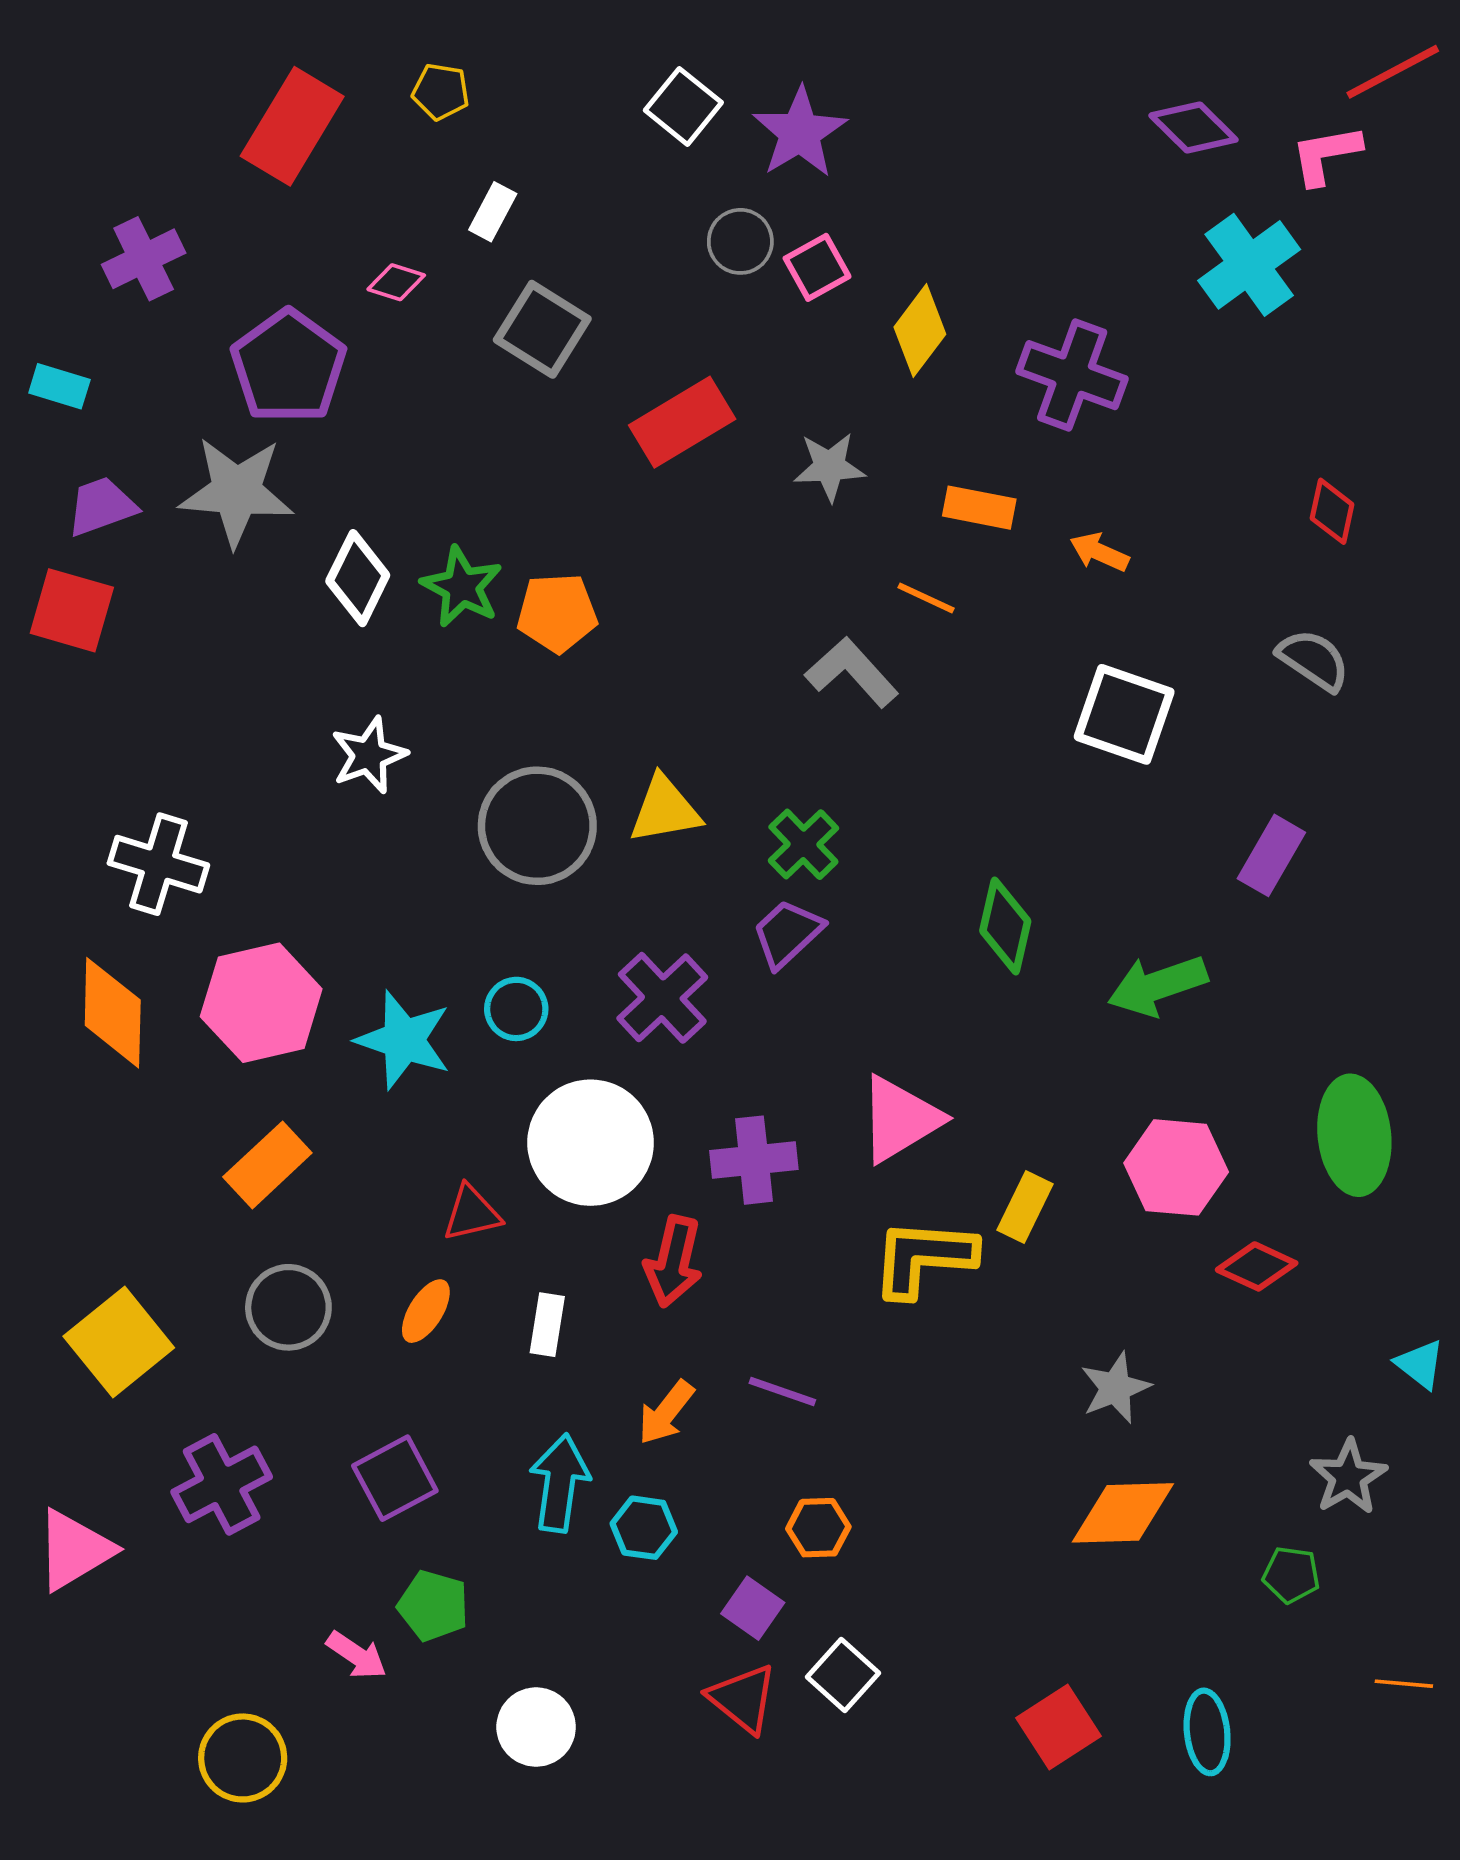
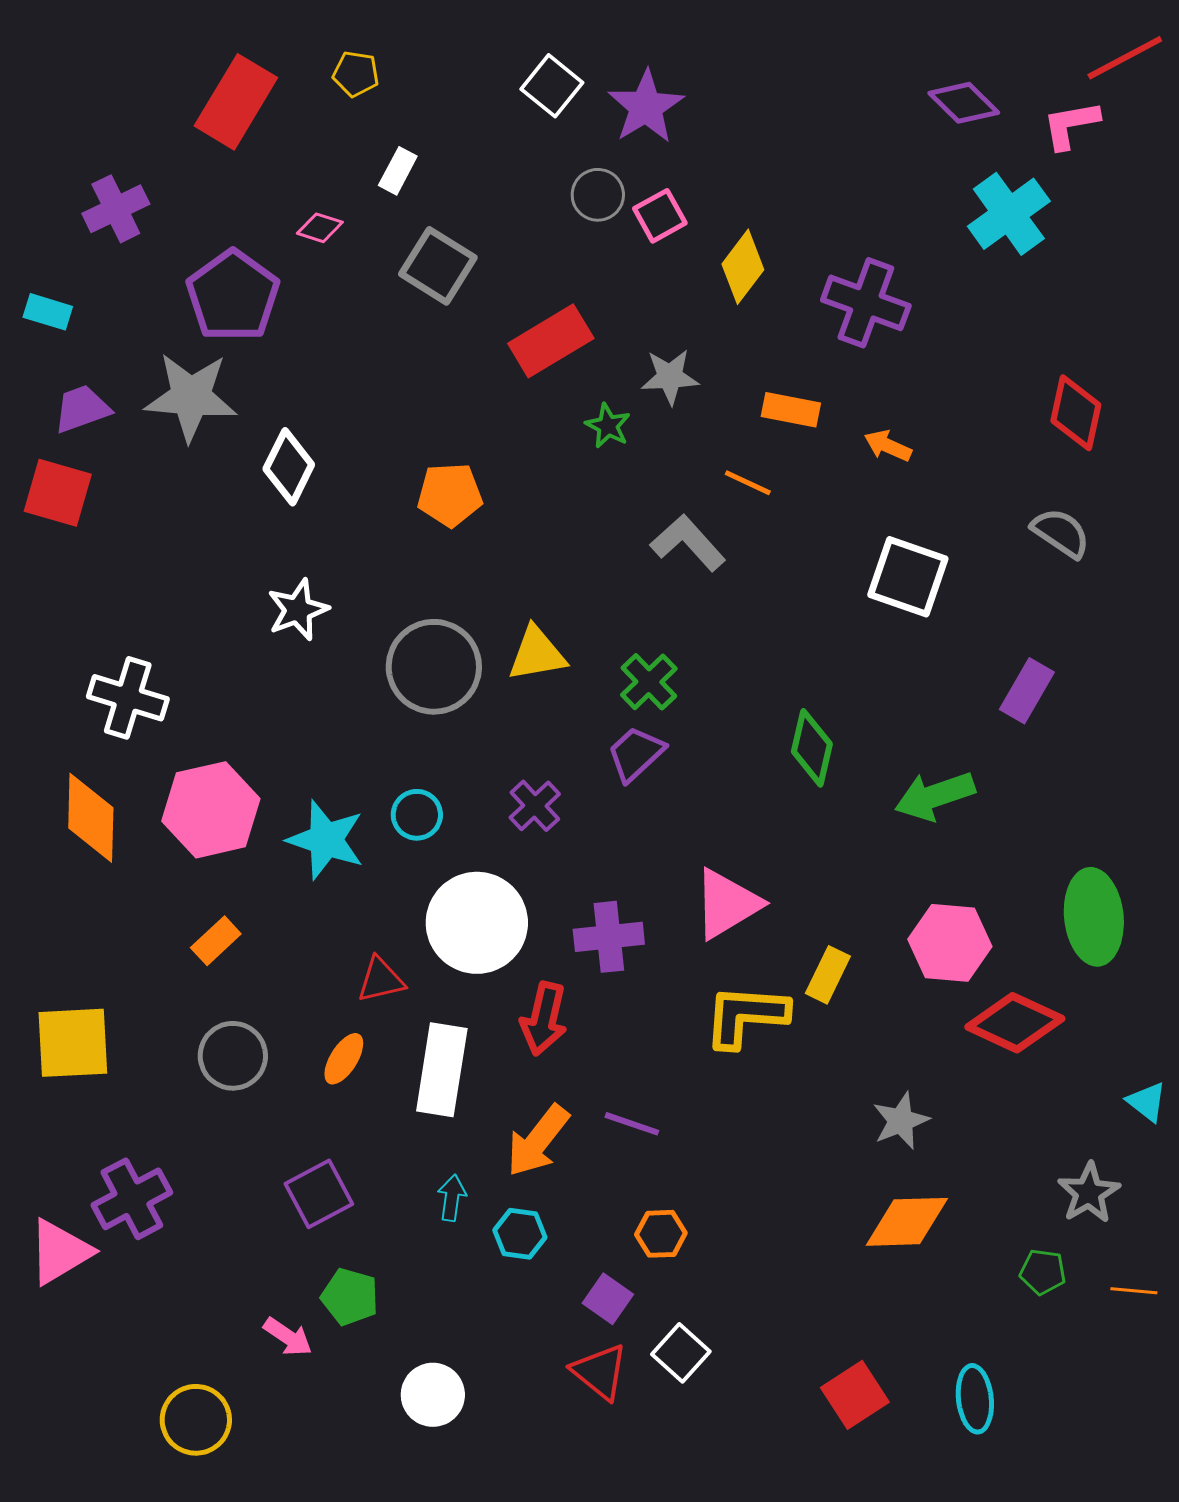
red diamond: (1332, 511) -> (1076, 413), size x1.4
green star: (462, 587) -> (608, 426), moved, size x0.7
purple cross: (662, 998) -> (535, 806), size x0.7
orange rectangle: (267, 1165) -> (216, 941), size x0.7
red diamond: (1257, 1266) -> (1015, 1023), size x1.5
white rectangle: (547, 1325) -> (442, 1070), size x1.8
yellow square: (119, 1342) -> (73, 1043), moved, turned 36
orange arrow: (666, 1413) -> (538, 1141), size x1.4
cyan arrow: (560, 1483) -> (452, 1198), size x0.6
purple cross: (222, 1484) -> (132, 1199), moved
orange line: (1404, 1684) -> (1134, 1291), moved

